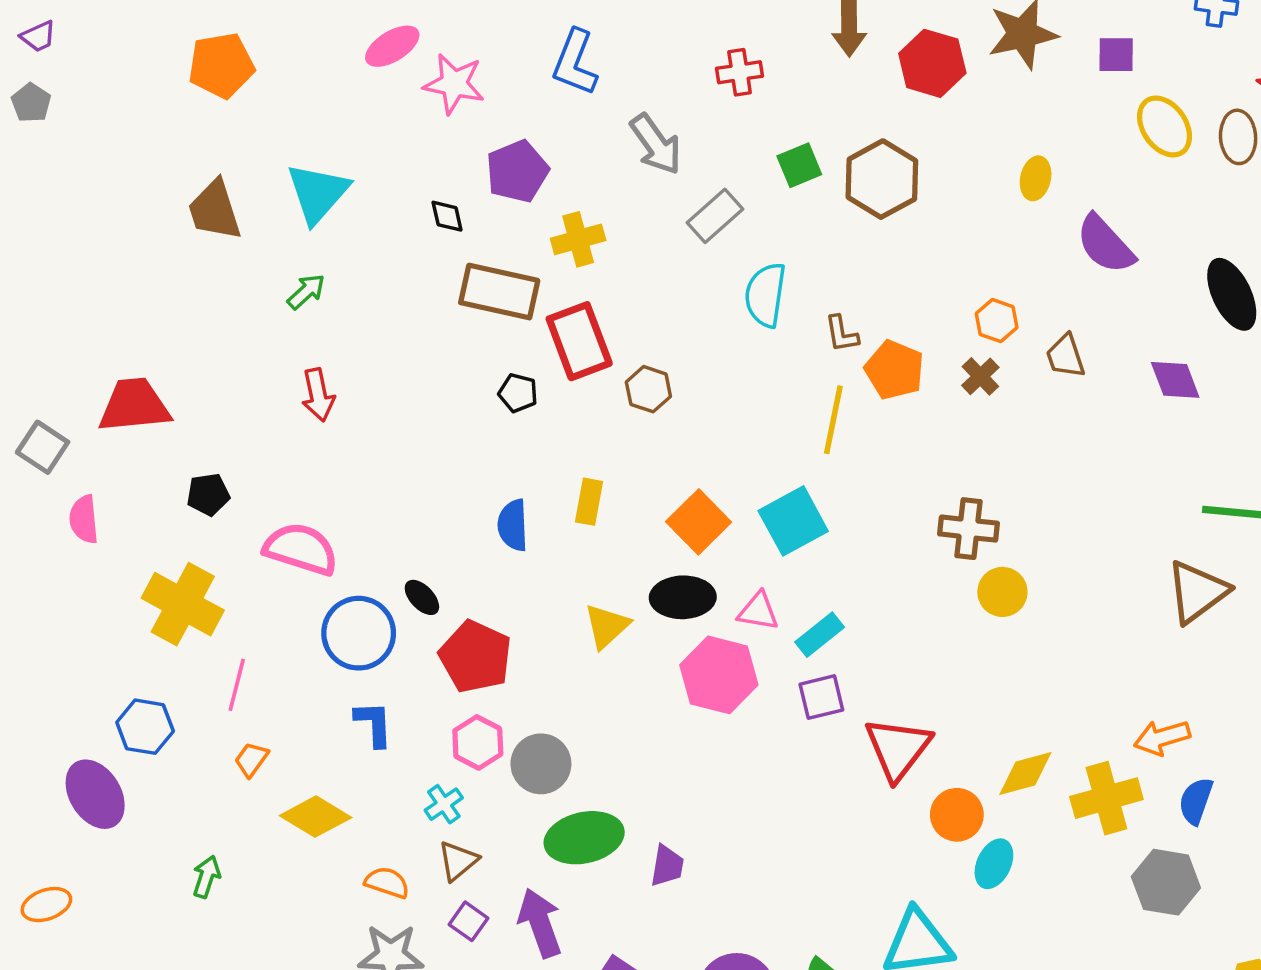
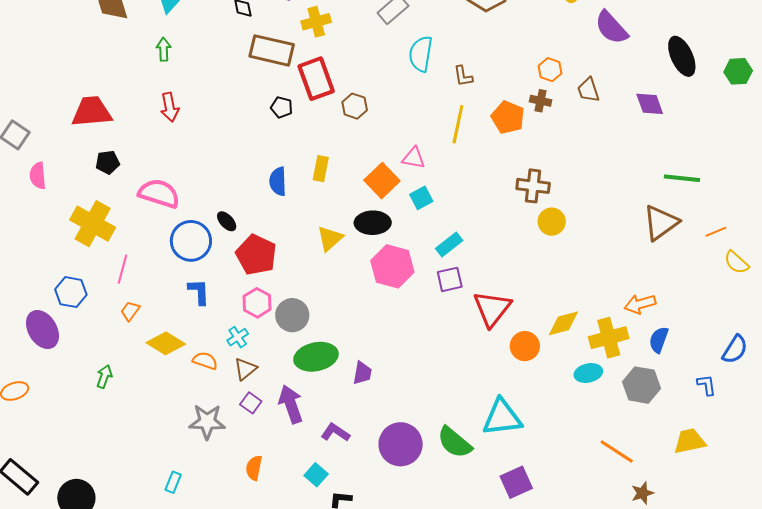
green arrow: (306, 292) -> (164, 49), turned -50
orange pentagon: (894, 370) -> (508, 117), moved
brown cross: (980, 376) -> (541, 101), turned -35
red trapezoid: (134, 405) -> (92, 112), moved
cyan square: (793, 521) -> (421, 198), moved, size x0.6
pink triangle: (758, 611) -> (414, 158), moved
cyan ellipse: (994, 864) -> (588, 373), moved, turned 52
orange semicircle: (387, 882) -> (205, 361), moved

